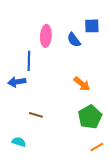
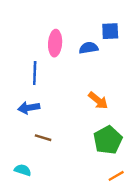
blue semicircle: (74, 40) -> (89, 48), turned 119
blue arrow: (17, 82) -> (29, 108), moved

